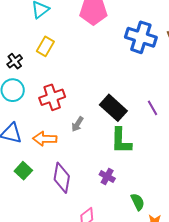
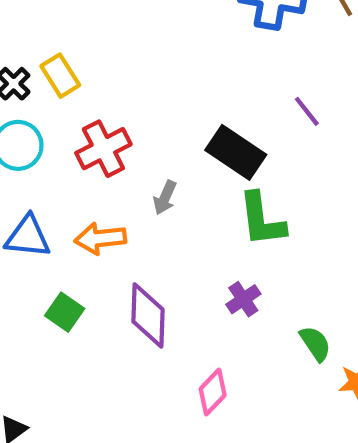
yellow rectangle: (45, 46) -> (60, 76), moved, turned -54
purple line: (153, 108) -> (307, 111), moved
purple cross: (107, 177) -> (243, 299), turned 35

